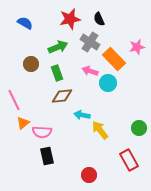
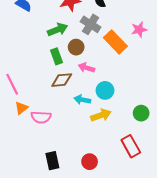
brown circle: (31, 64) -> (76, 47), moved
pink arrow: (90, 71) -> (86, 68), moved
cyan circle: (108, 83) -> (105, 90), moved
yellow arrow: (100, 130) -> (101, 115), turned 108
black rectangle: (47, 156) -> (52, 161), moved

